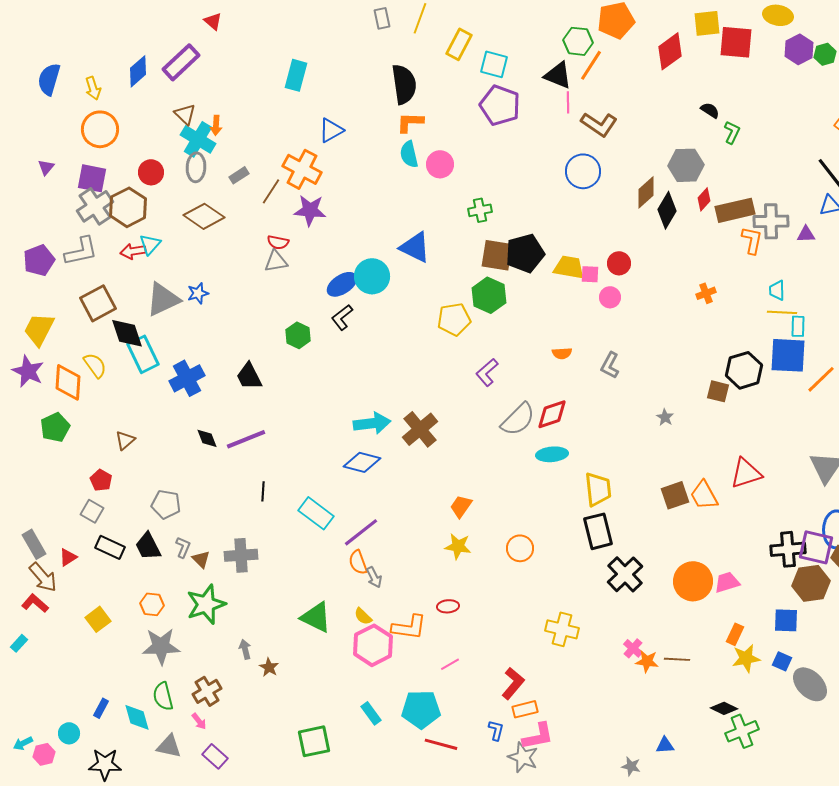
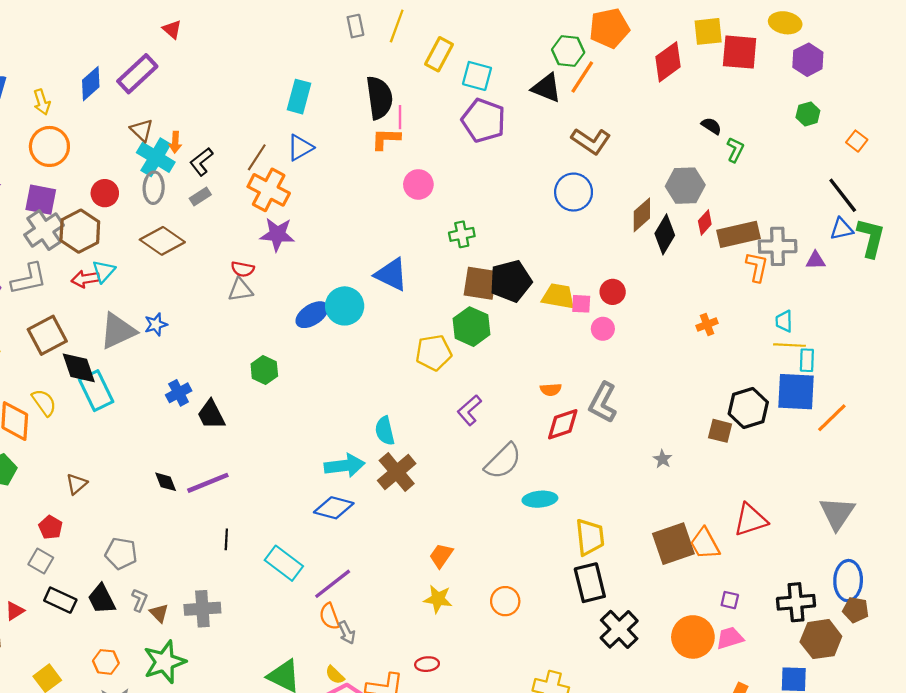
green hexagon: (825, 54) -> (808, 114), moved
cyan rectangle: (296, 75) -> (299, 97), moved
pink line: (568, 102) -> (400, 117), moved
cyan semicircle: (409, 154) -> (385, 431), moved
brown line: (271, 191) -> (257, 157), moved
black L-shape: (342, 317) -> (201, 162), moved
gray L-shape: (610, 365) -> (603, 403), size x1.4
blue cross: (187, 378) -> (179, 393), moved, size x0.7
red diamond: (552, 414) -> (563, 424), moved
brown square: (675, 495) -> (673, 544), size x1.4
purple square: (816, 547) -> (730, 600), moved, size x0.5

